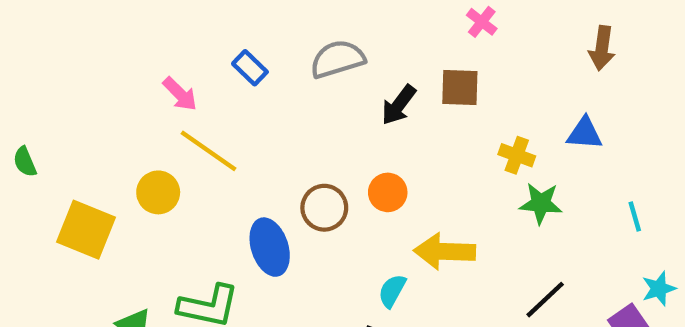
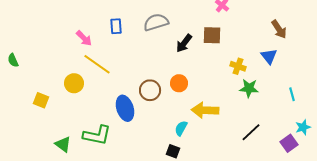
brown arrow: (602, 48) -> (279, 29), moved, turned -42
blue rectangle: (250, 68) -> (116, 26), turned 42
blue triangle: (584, 133) -> (269, 56), turned 48
green semicircle: (25, 162) -> (13, 60), moved
yellow square: (86, 230) -> (41, 100), size x0.6

